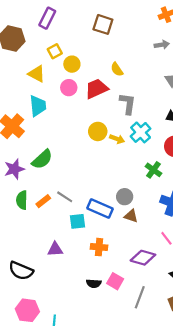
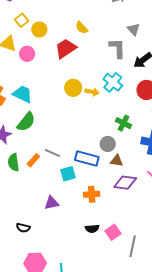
pink circle: (69, 88) -> (27, 54), moved
gray L-shape: (128, 104) -> (117, 48), moved
cyan trapezoid: (38, 106) -> (23, 94), moved, turned -50
green cross: (153, 170) -> (124, 123), moved
purple diamond: (143, 258) -> (125, 183), moved
black semicircle: (21, 271) -> (23, 228), size x0.6
pink square: (115, 281) -> (113, 232), moved, turned 35
gray line: (140, 297) -> (133, 246), moved

